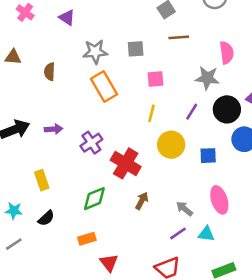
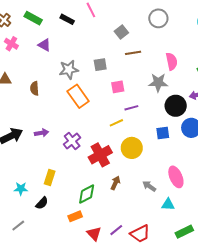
purple line: (192, 112) -> (131, 108), moved, turned 48
yellow line: (151, 113) -> (116, 123), moved, turned 56
yellow circle: (171, 145) -> (132, 148), moved
blue square: (208, 156) -> (163, 133), moved
red cross: (126, 163) -> (100, 155), turned 35
yellow rectangle: (42, 180) -> (50, 178), moved, turned 42
green diamond: (94, 199) -> (87, 194), moved
cyan star: (14, 211) -> (21, 189), moved
purple line: (178, 233) -> (116, 230), moved

